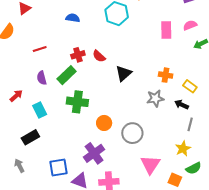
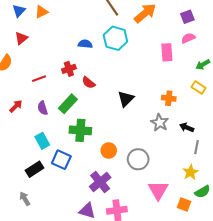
blue semicircle: (73, 18) -> (85, 44), moved
pink semicircle: (190, 25) -> (188, 38), moved
red cross: (78, 55) -> (69, 69), moved
red semicircle: (99, 56) -> (89, 83), moved
yellow rectangle: (190, 86) -> (199, 87), moved
red arrow: (16, 96) -> (16, 106), moved
gray star: (155, 98) -> (160, 123), turned -30
blue square: (58, 167) -> (61, 160), moved, turned 36

